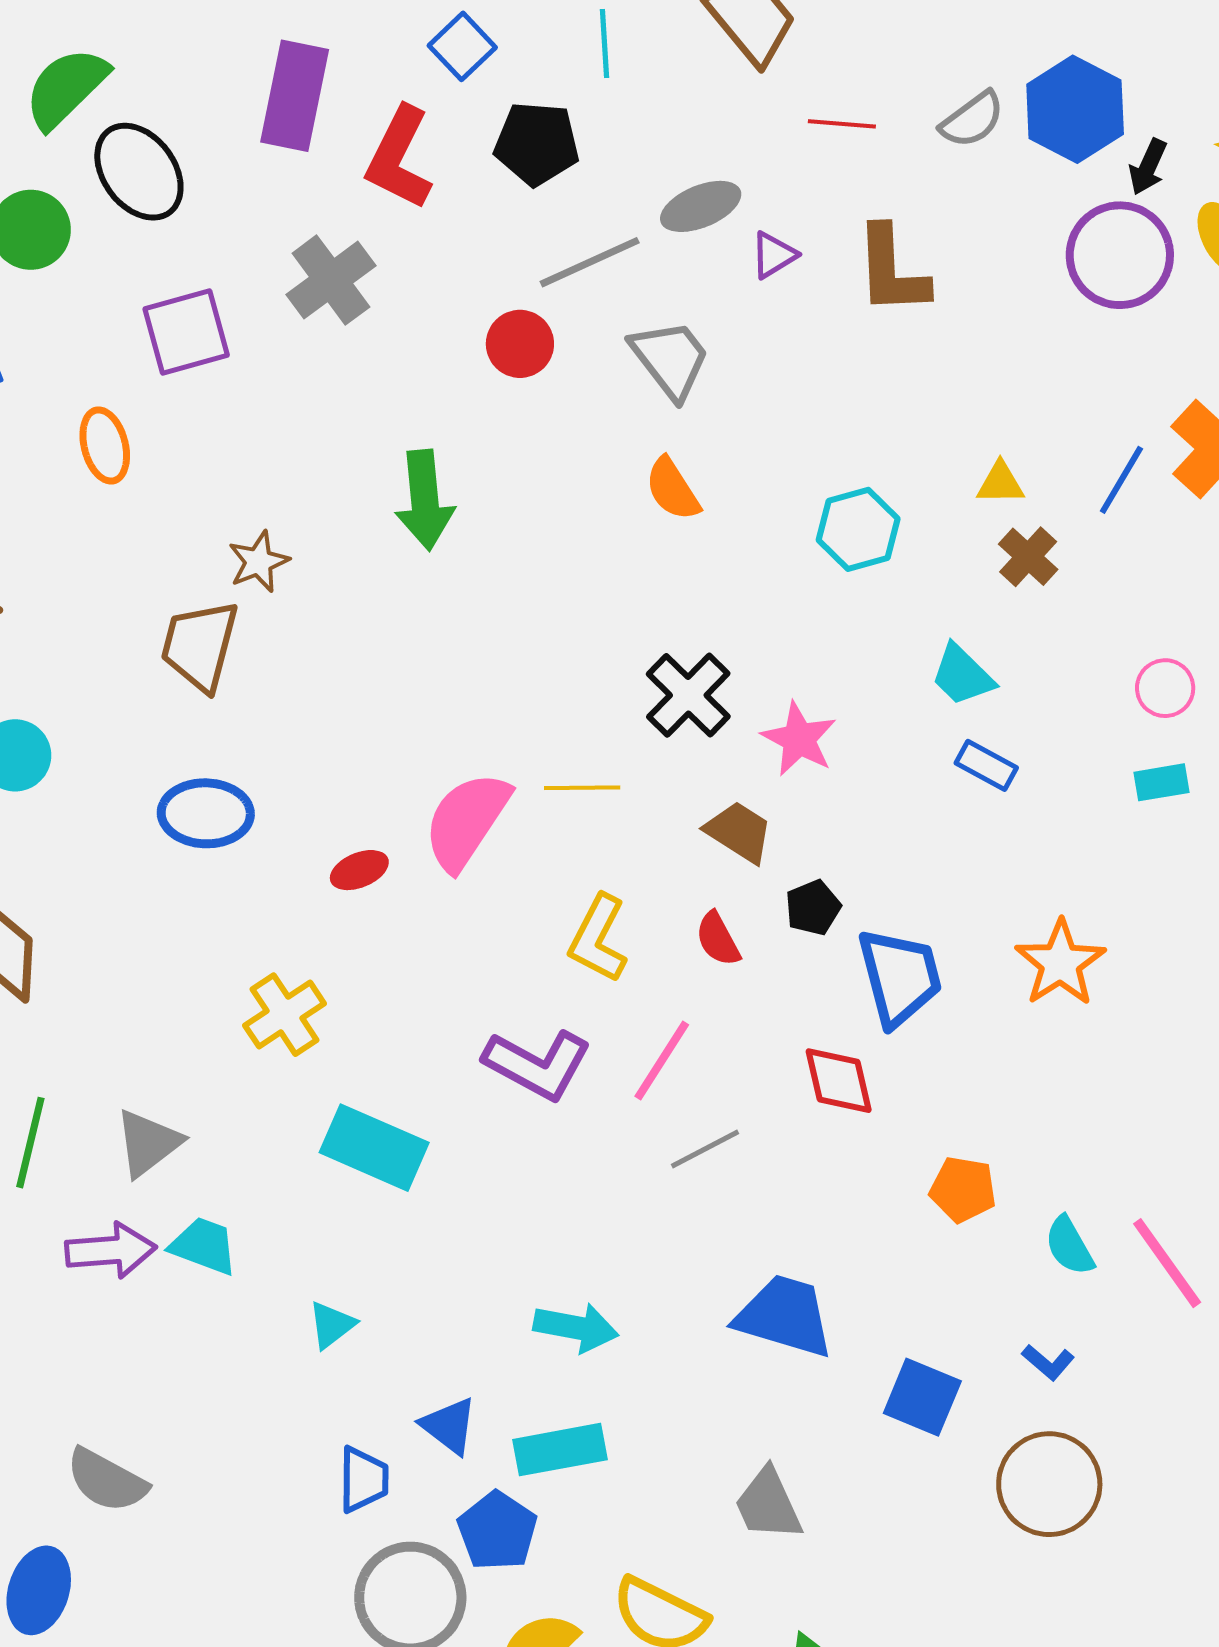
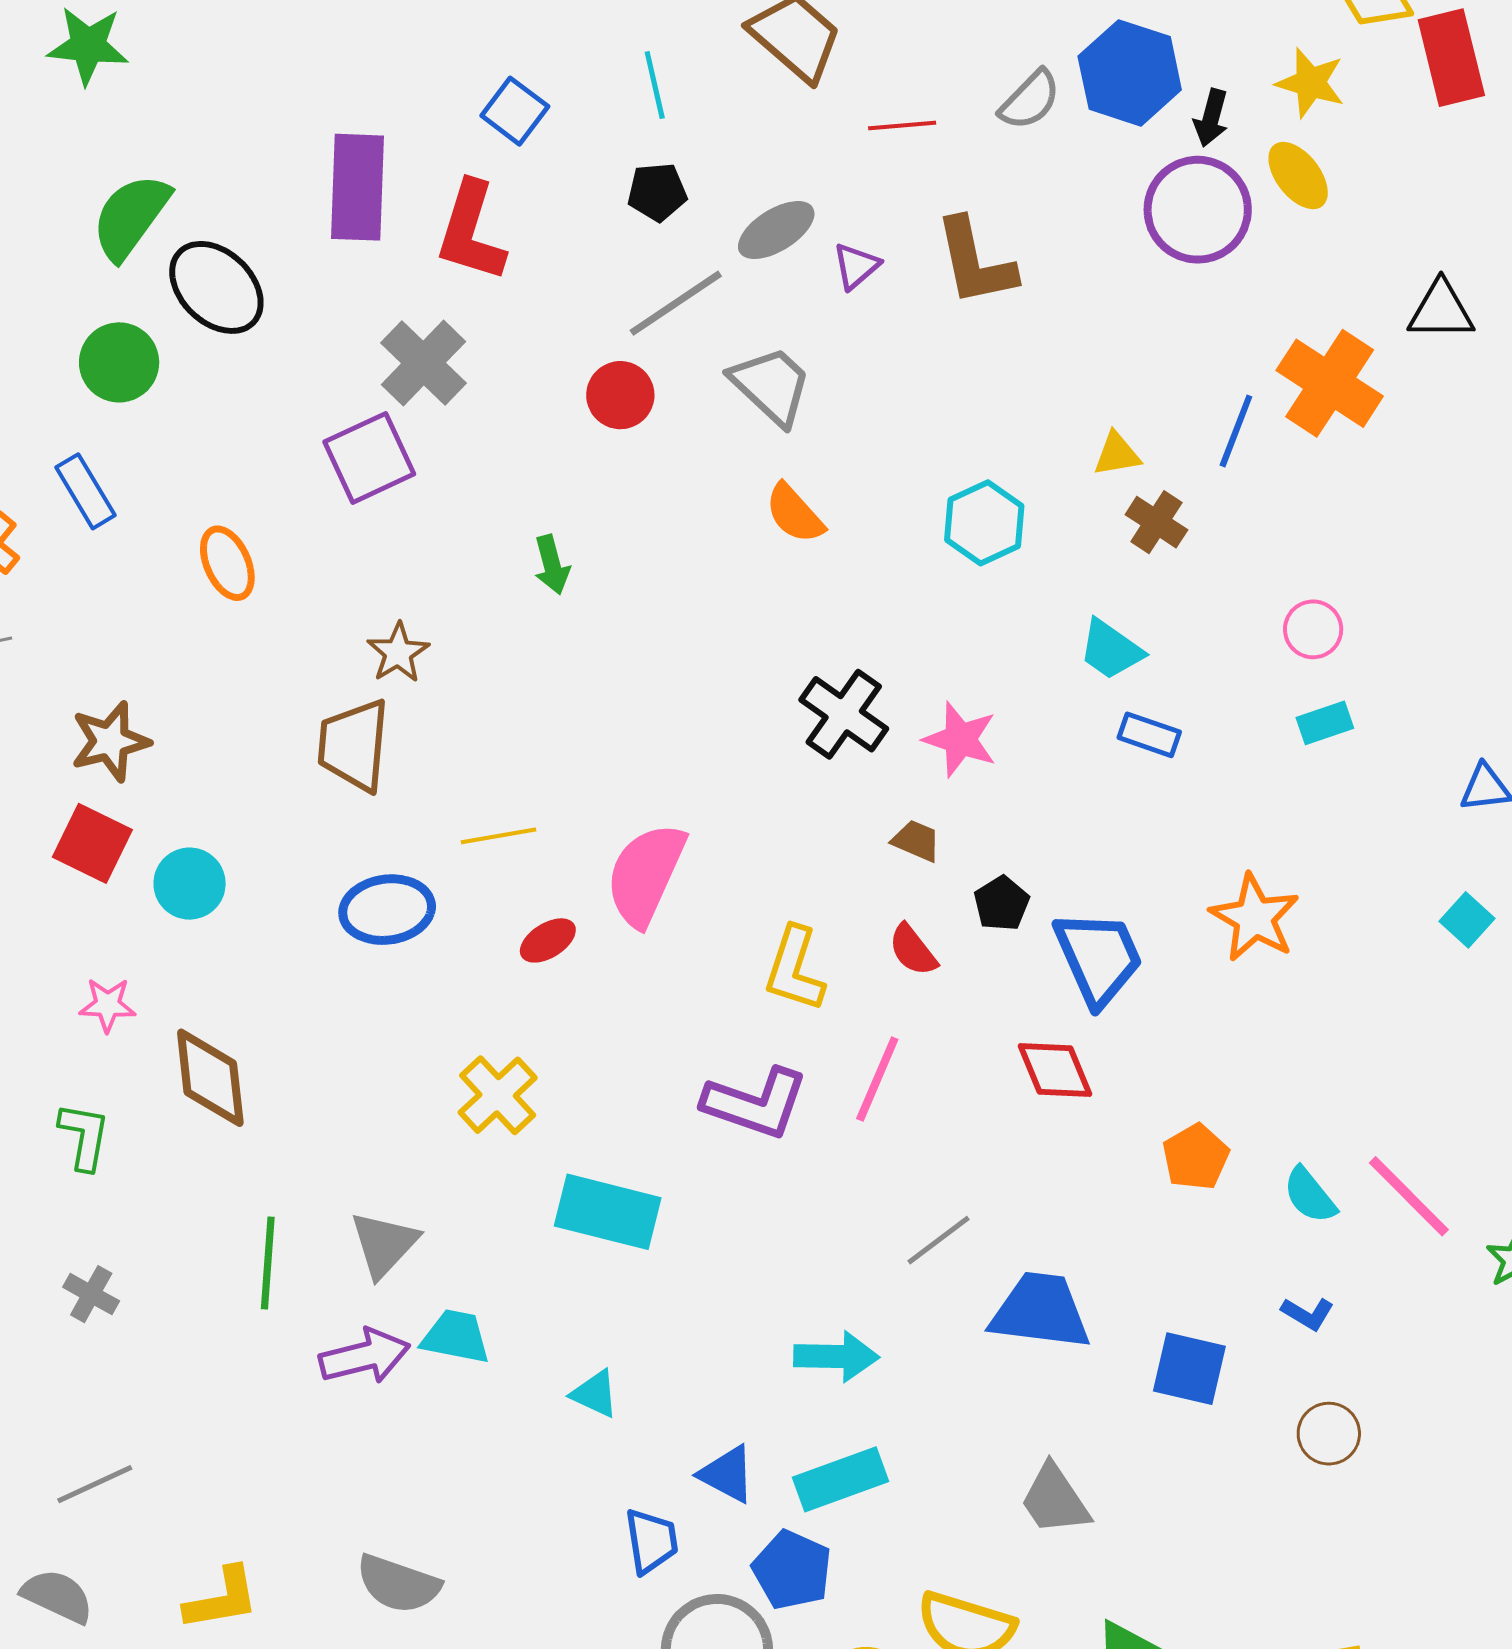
black pentagon: (537, 143) -> (657, 192), moved, size x0.7
purple square: (186, 332) -> (369, 458), moved
green arrow: (425, 500) -> (552, 565), size x0.6
yellow line: (582, 788) -> (498, 836), moved
brown trapezoid: (739, 832) -> (916, 841), size x0.7
gray line: (705, 1149) -> (939, 1240), moved
orange pentagon: (963, 1189) -> (1196, 1157), turned -30
cyan triangle: (332, 1325) -> (595, 1394), turned -48
brown circle: (1049, 1484) -> (1329, 1434), size x0.6

